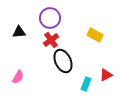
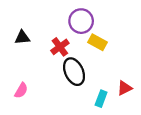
purple circle: (50, 18) -> (81, 21), moved
yellow rectangle: (95, 35) -> (98, 42), moved

